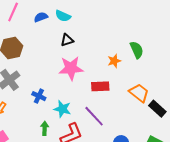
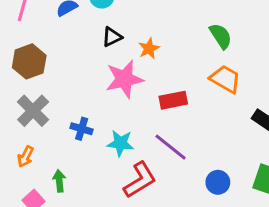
orange star: (114, 61) -> (149, 48), moved
orange trapezoid: (139, 93) -> (225, 79), moved
green arrow: (45, 128) -> (59, 181), moved

